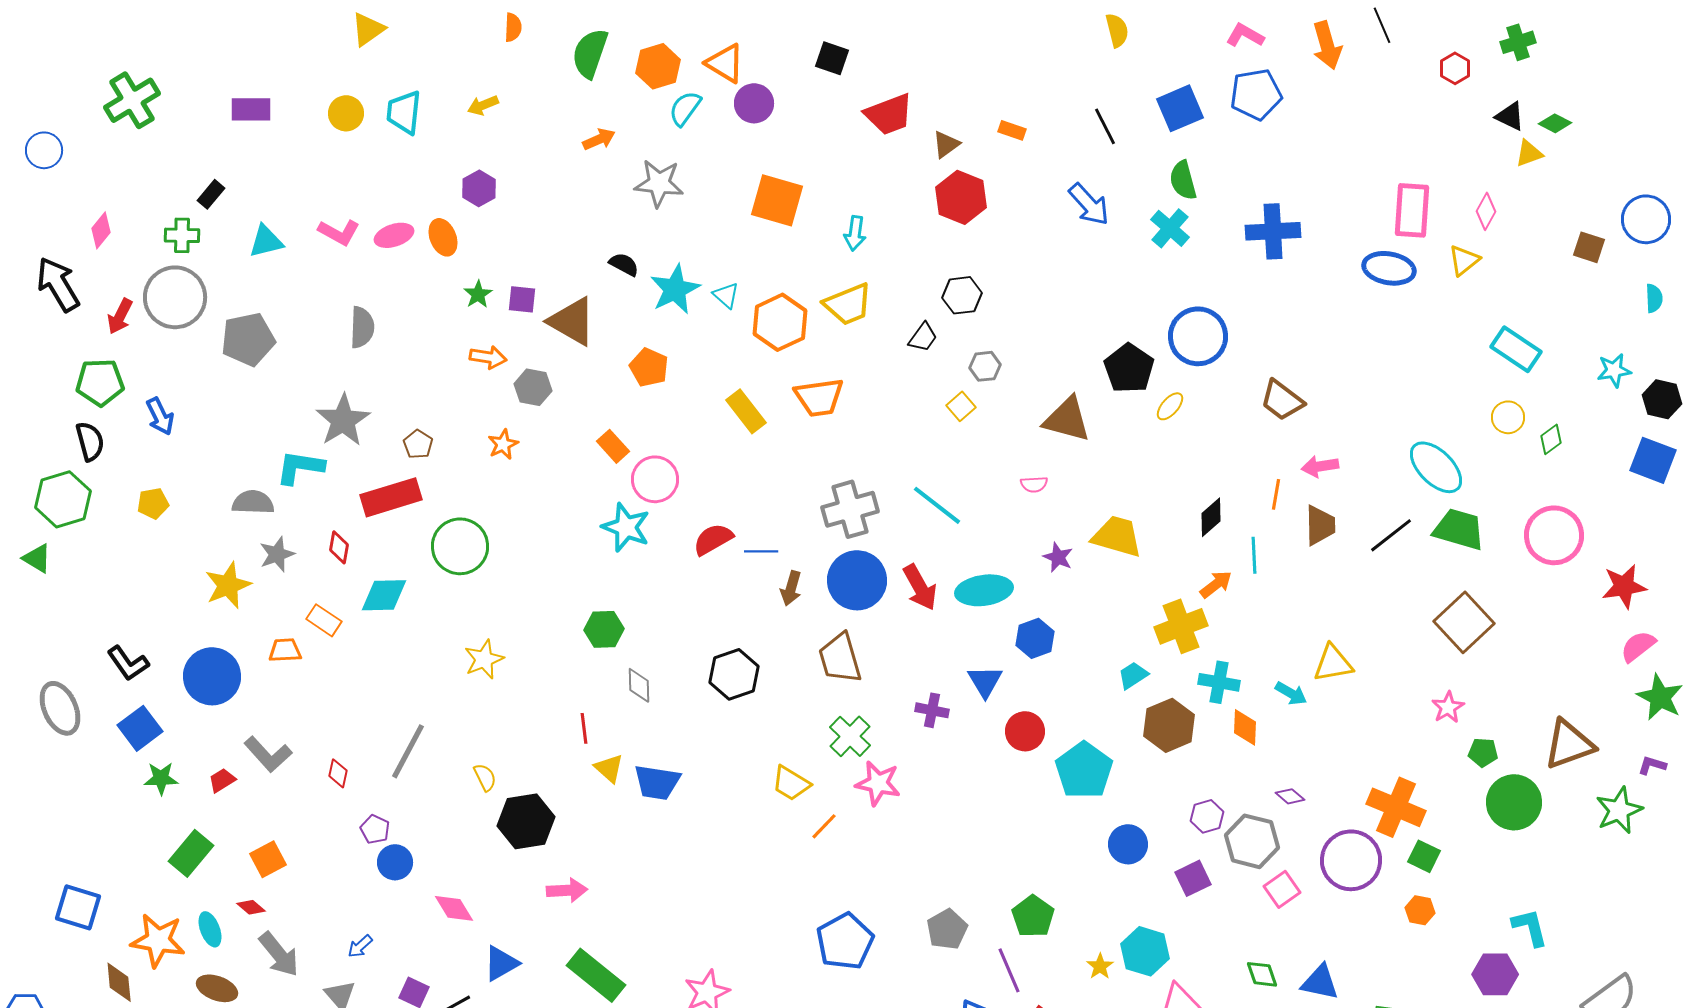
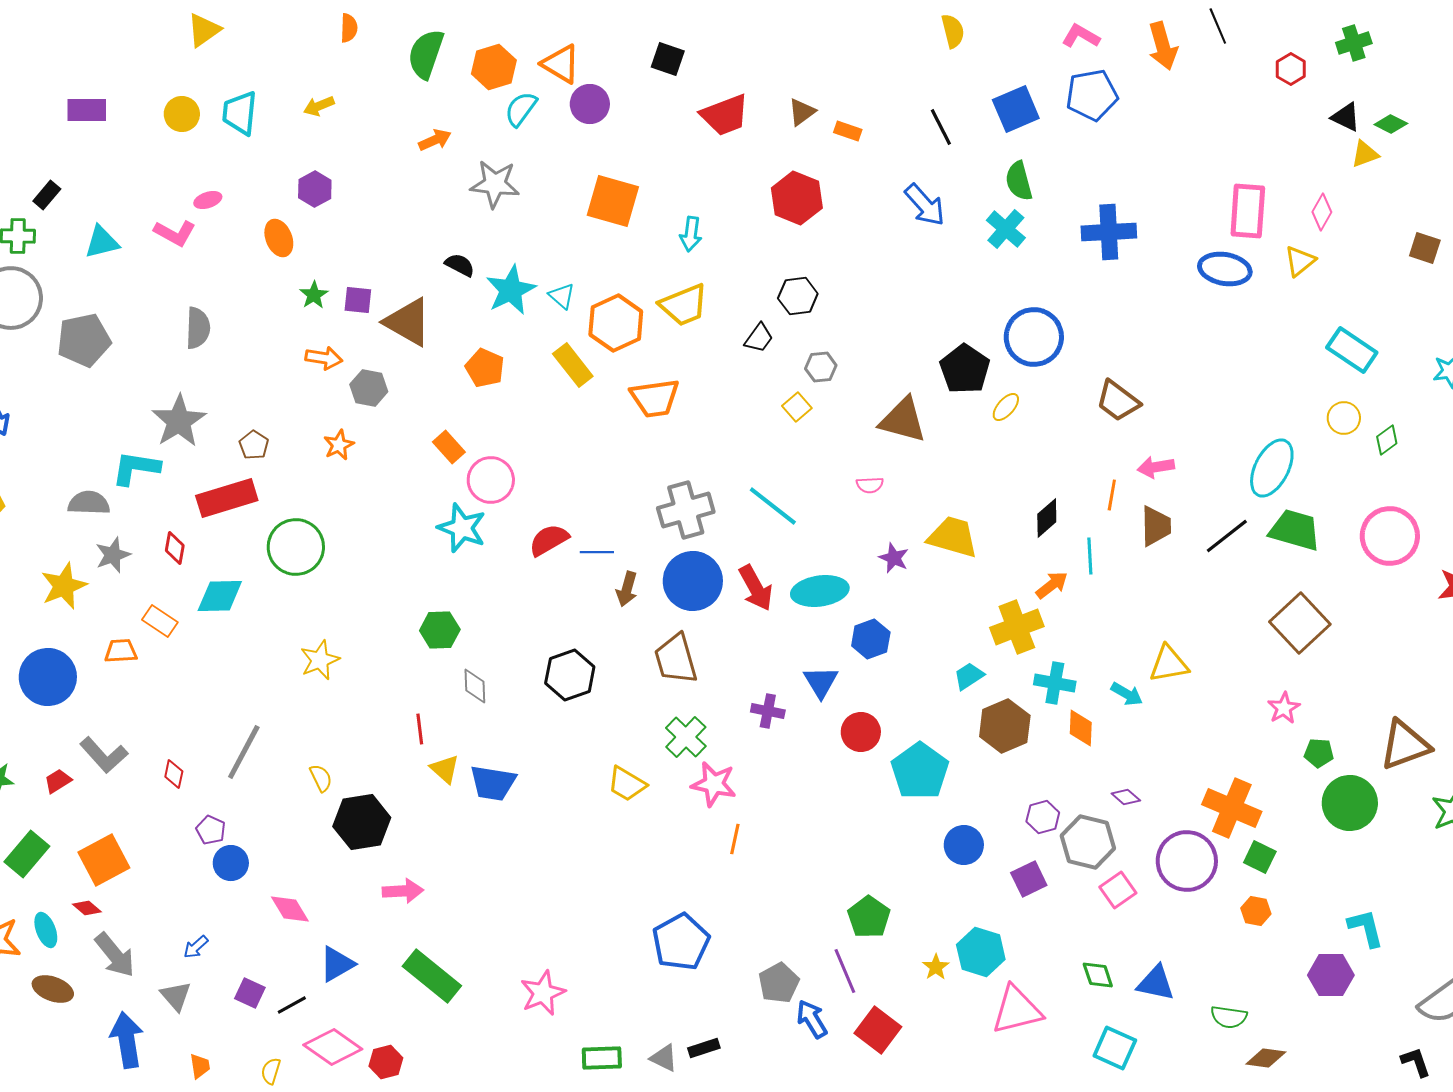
brown triangle: (946, 144) -> (802, 112), moved
pink ellipse: (394, 235) -> (208, 200), moved, size x0.7
yellow rectangle: (746, 411) -> (573, 365), moved
cyan ellipse: (1436, 467) -> (1272, 468), turned 72
orange line: (824, 826) -> (735, 839), moved, turned -32
orange square: (268, 859) -> (104, 860), size x1.4
gray pentagon: (947, 929) -> (779, 983), moved

